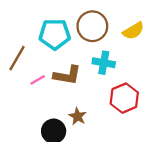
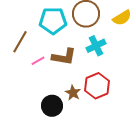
cyan cross: (104, 63) -> (96, 46), turned -36
red hexagon: (124, 98) -> (97, 86), moved

